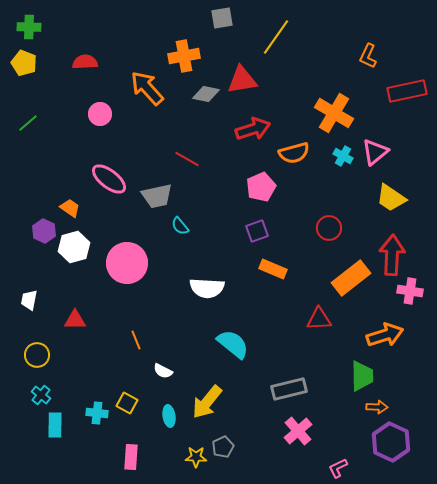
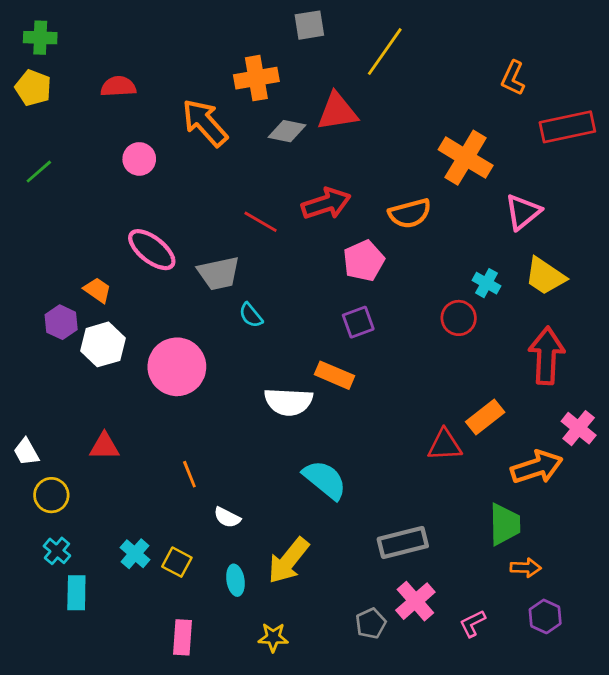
red arrow: (253, 129) -> (326, 204), moved
cyan cross: (343, 156) -> (487, 283), moved
orange rectangle: (273, 269) -> (334, 375), moved
orange rectangle: (351, 278) -> (485, 417), moved, size x0.7
pink cross: (410, 291) -> (579, 428), moved, turned 30
white trapezoid: (29, 300) -> (26, 452), moved, turned -40
cyan cross: (97, 413) -> (135, 554), moved, turned 35
purple hexagon: (391, 442) -> (545, 616), size x0.6
gray pentagon: (223, 447) -> (371, 623), moved
pink L-shape: (338, 468) -> (473, 623), moved

